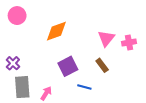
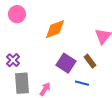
brown rectangle: (102, 65) -> (90, 61), moved
purple square: (68, 66) -> (66, 63), turned -30

